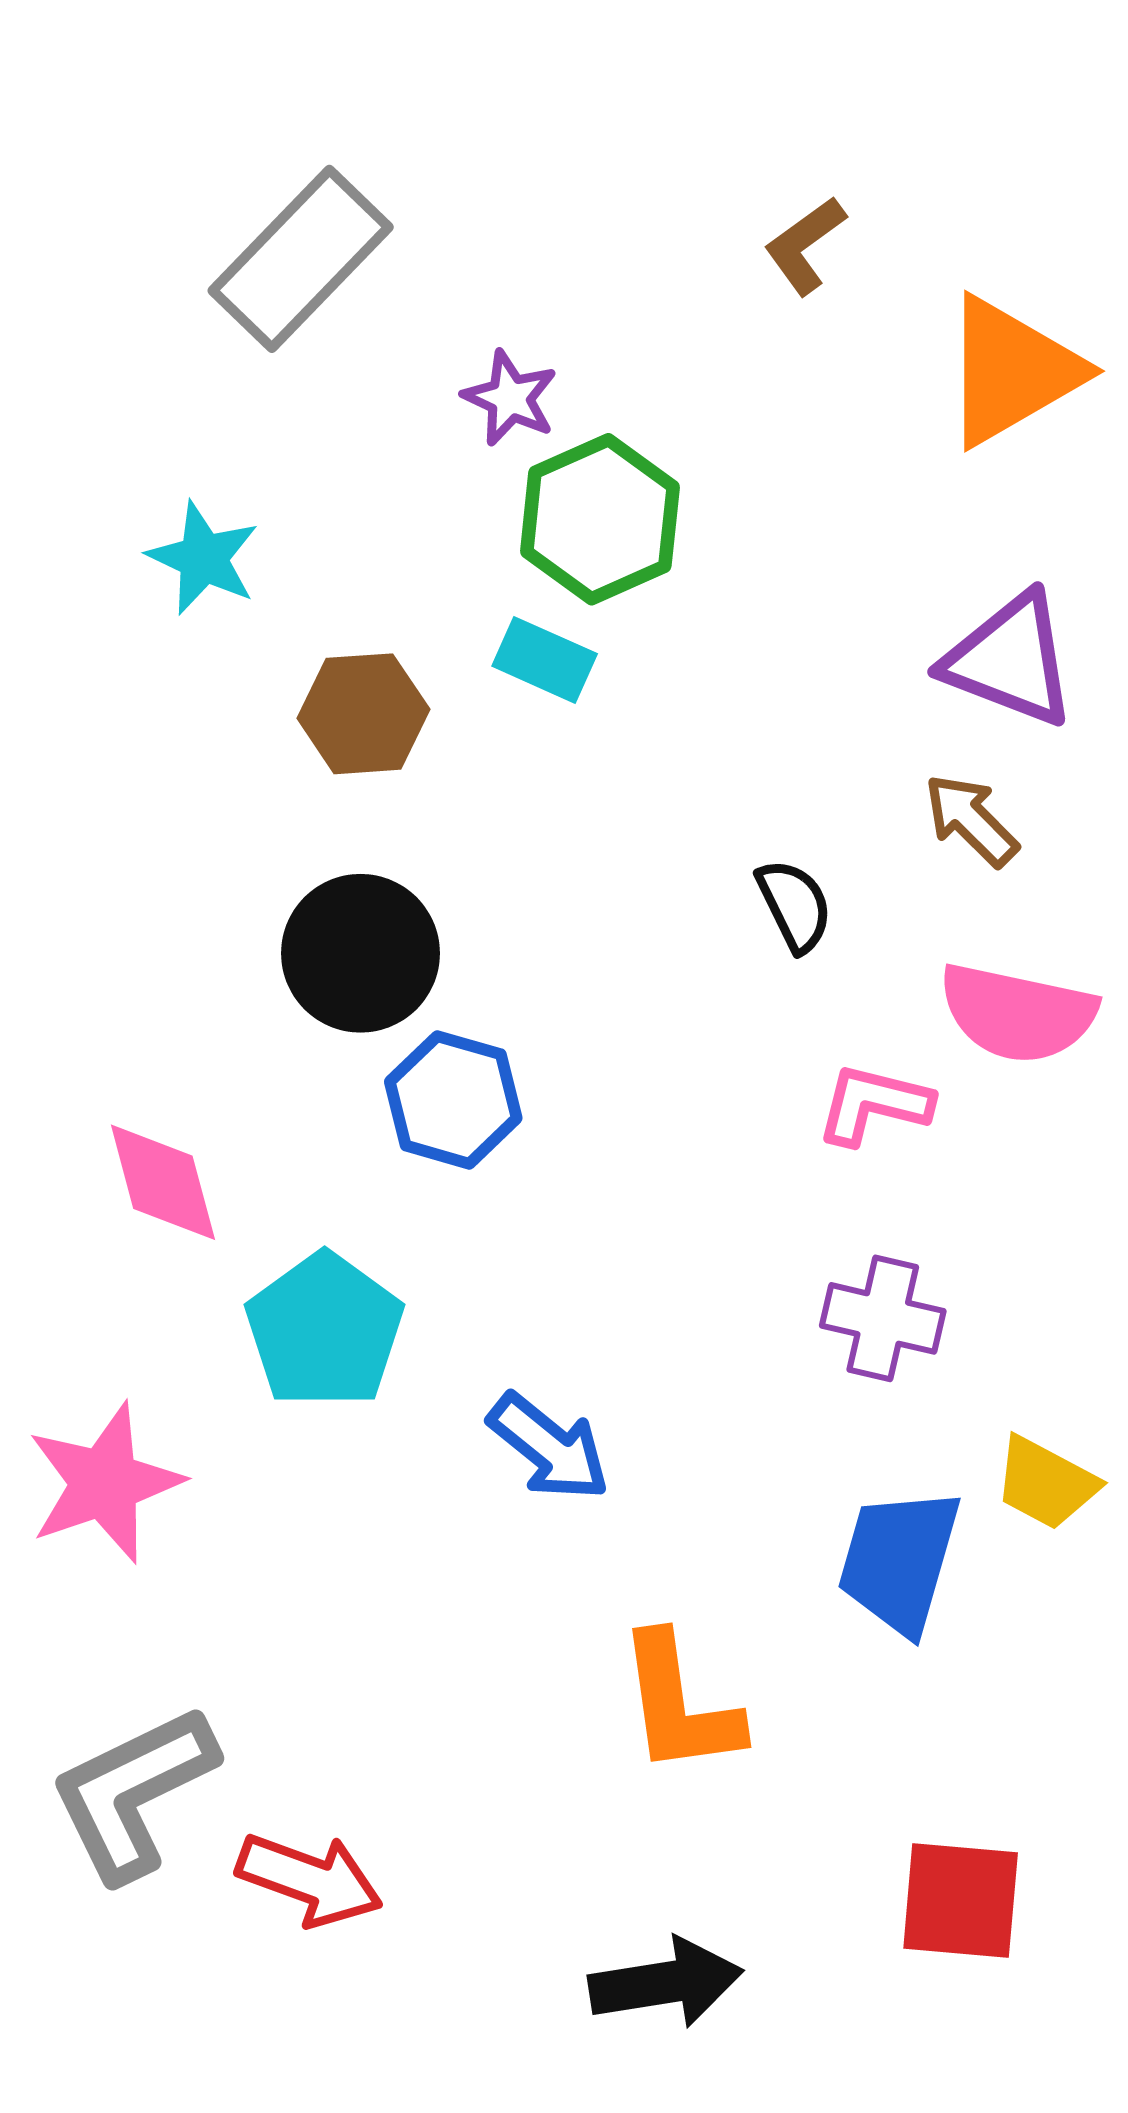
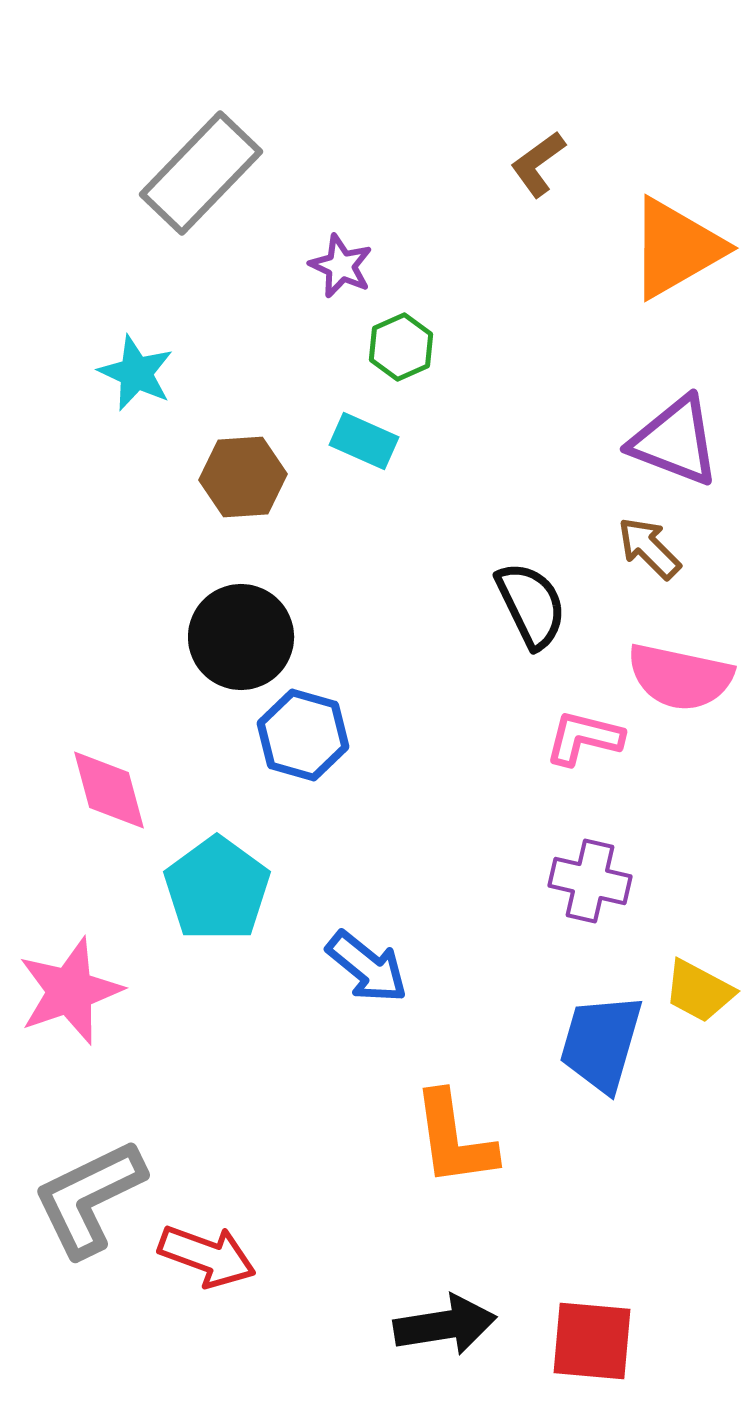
green hexagon: (600, 519) -> (401, 347), size x0.6
black semicircle: (794, 905) -> (531, 605), size x1.4
red square: (961, 1901) -> (592, 1341), moved

